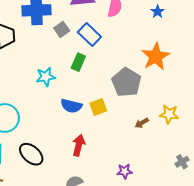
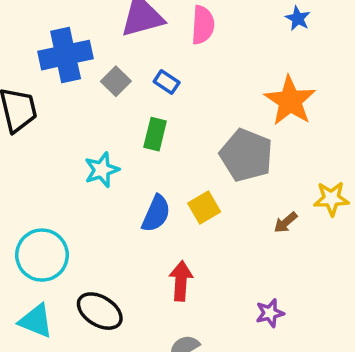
blue star: (158, 12) -> (298, 18), moved
blue rectangle: (89, 35) -> (167, 82), size x0.6
blue semicircle: (71, 106) -> (156, 214), turned -70

